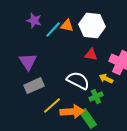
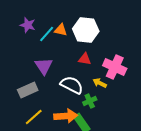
purple triangle: (28, 62) -> (44, 66), moved
yellow line: (52, 106) -> (34, 117), moved

